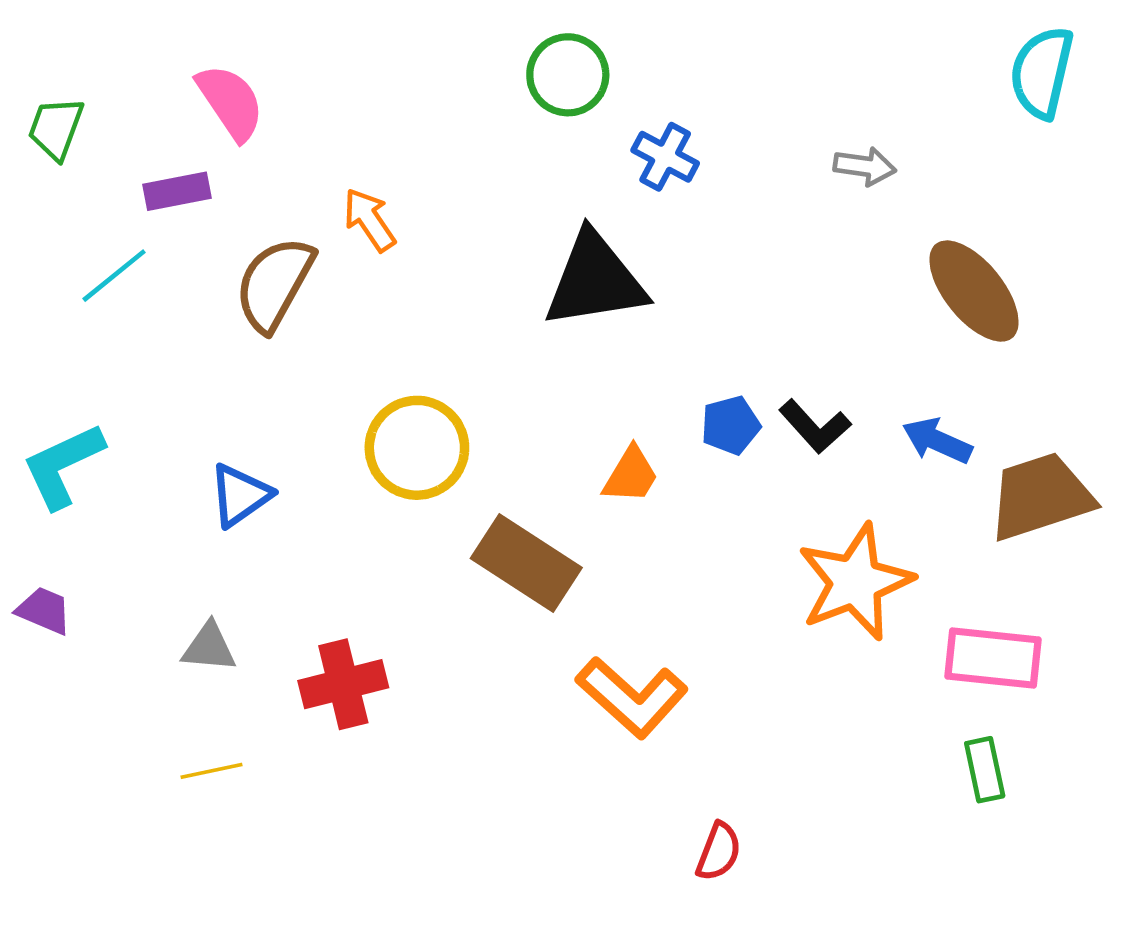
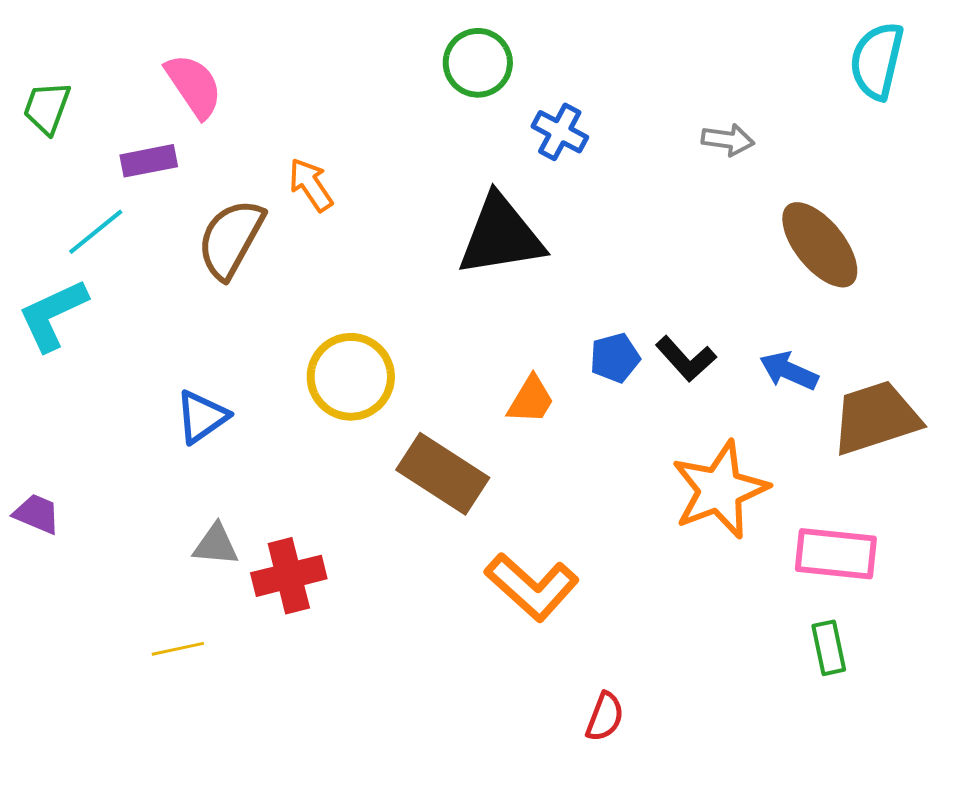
cyan L-shape: (63, 466) -> (53, 315), moved
gray triangle: (209, 647) -> (216, 545), moved

